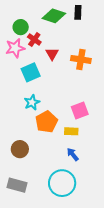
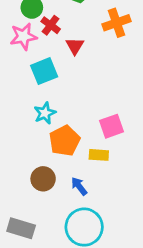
orange cross: (81, 59) -> (116, 23), moved, turned -30
brown circle: (20, 149) -> (43, 179), moved
blue arrow: (73, 154) -> (79, 186), moved

